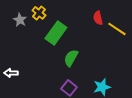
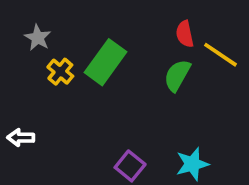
yellow cross: (39, 13) -> (60, 72), moved
green semicircle: (71, 58) -> (177, 75), moved

